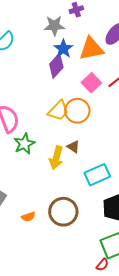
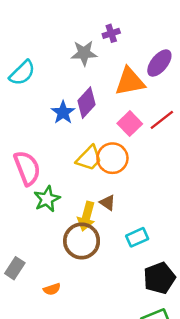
blue star: (63, 49) -> (63, 112), moved
cyan rectangle: (97, 175) -> (137, 237), size x0.7
brown circle: (63, 212) -> (82, 241), moved

